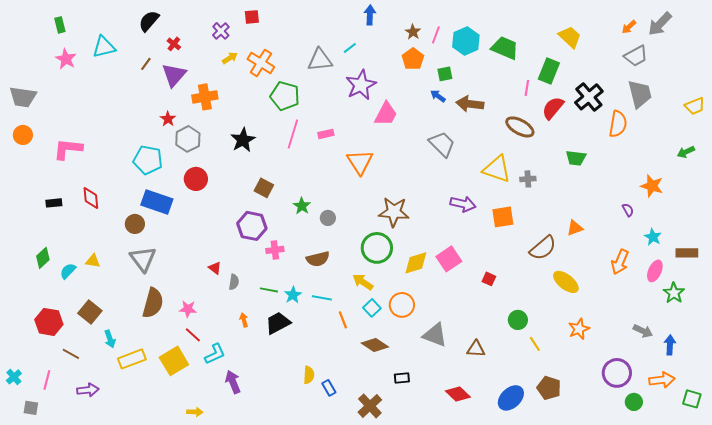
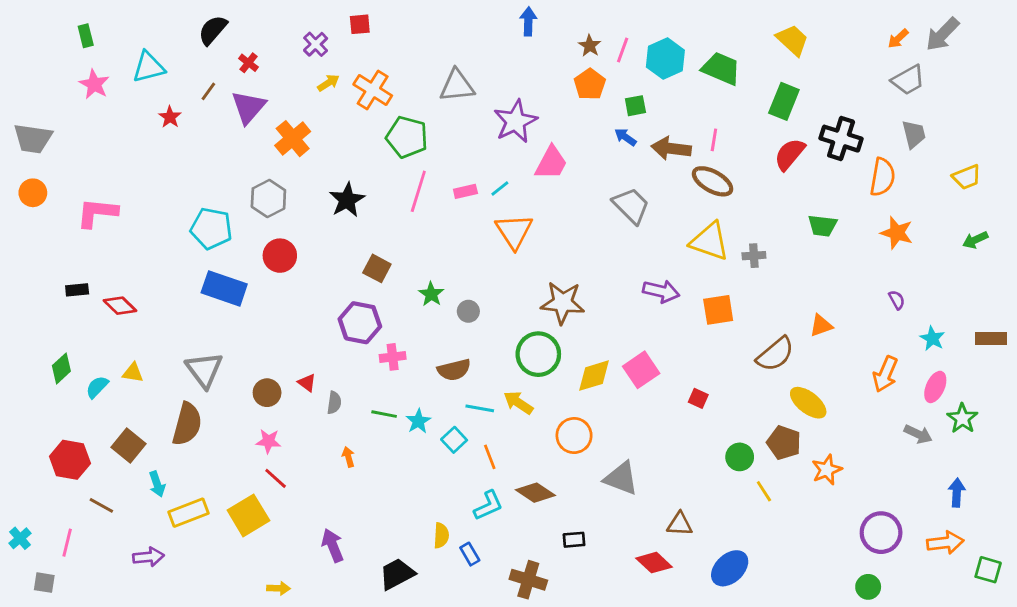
yellow trapezoid: (570, 37) -> (792, 40), moved
cyan line: (350, 48) -> (500, 188), moved
pink line: (527, 88) -> (714, 140), moved
gray trapezoid: (640, 94) -> (914, 134), size x0.7
orange cross: (205, 97) -> (293, 139), turned -30
black cross: (589, 97) -> (841, 139), turned -32
yellow trapezoid: (695, 106) -> (967, 177), moved
red star: (168, 119) -> (170, 117), moved
brown ellipse: (520, 127) -> (713, 181), moved
green arrow: (686, 152) -> (975, 240), moved
orange star: (652, 186) -> (897, 233), moved
red diamond: (91, 198) -> (120, 306), moved, turned -40
brown circle: (135, 224) -> (267, 393), moved
brown rectangle: (687, 253) -> (991, 338), moved
cyan line: (322, 298) -> (480, 408), moved
brown semicircle: (153, 303) -> (187, 424), moved
cyan square: (372, 308) -> (454, 440), moved
black trapezoid: (278, 323) -> (397, 574), moved
gray arrow: (643, 331) -> (918, 434), moved
brown triangle: (476, 349) -> (680, 524), moved
cyan L-shape: (215, 354) -> (488, 505), moved
brown pentagon: (549, 388) -> (784, 443), moved
purple arrow: (88, 390) -> (148, 557), moved
green circle: (634, 402) -> (868, 587), moved
brown cross: (370, 406) -> (528, 580), turned -30

